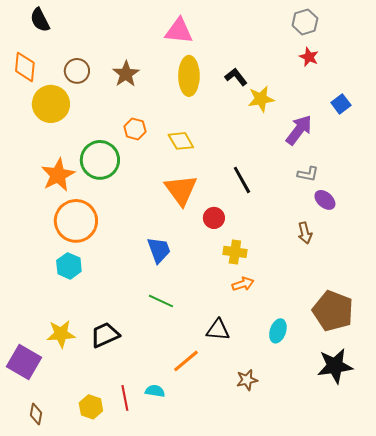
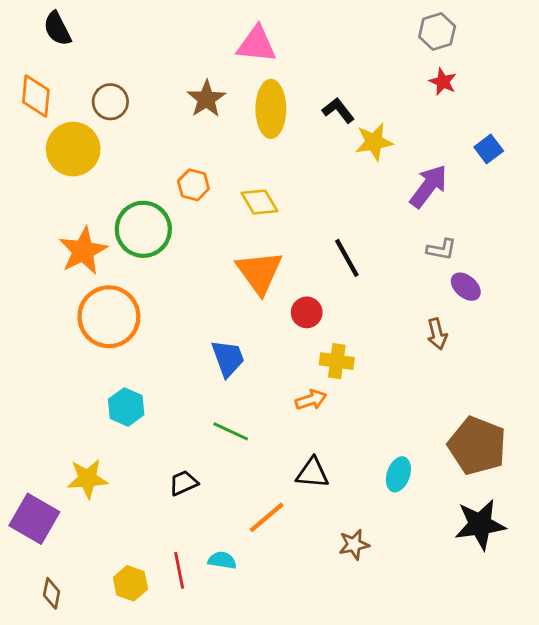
brown star: (126, 74) -> (206, 99), moved
cyan hexagon: (69, 266) -> (126, 407), moved
orange arrow: (243, 284) -> (311, 400), moved
black trapezoid: (105, 335) -> (183, 483), moved, size x0.7

